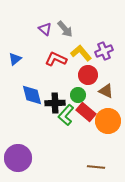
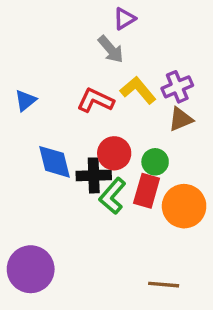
purple triangle: (45, 29) -> (124, 19), moved, turned 48
red circle: (88, 75) -> (114, 153), moved
brown triangle: (106, 91) -> (181, 119), moved, turned -49
green circle: (78, 95) -> (155, 162), moved
red rectangle: (86, 112) -> (147, 191), turned 66

